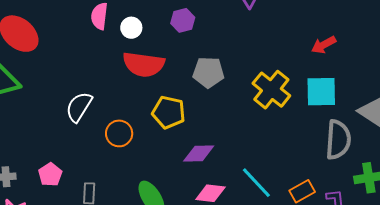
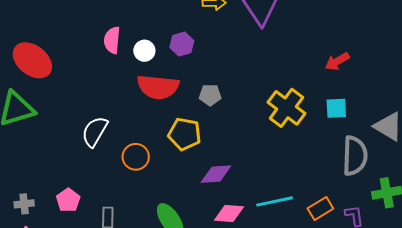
purple hexagon: (183, 20) -> (182, 44), moved
gray pentagon: (208, 72) -> (210, 95), moved, size x0.7
cyan square: (321, 92) -> (336, 108), size x0.7
cyan line: (256, 183) -> (275, 201), turned -57

